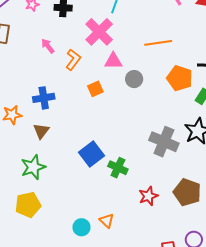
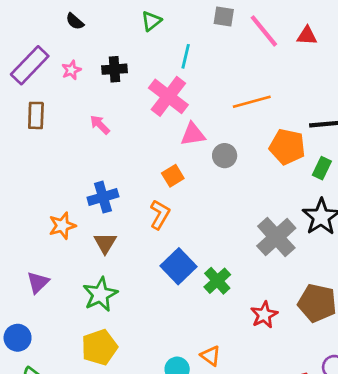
orange L-shape: (73, 60) -> (160, 215), moved
gray cross: (164, 142) -> (276, 237), turned 32
green cross: (118, 168) -> (217, 281), turned 30

